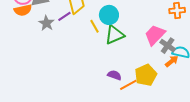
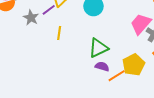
yellow line: (94, 26) -> (59, 33), moved, turned 40
green triangle: (115, 35) -> (98, 48), moved

